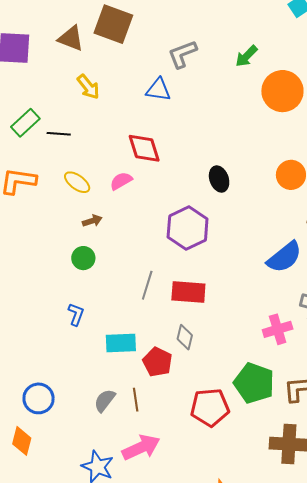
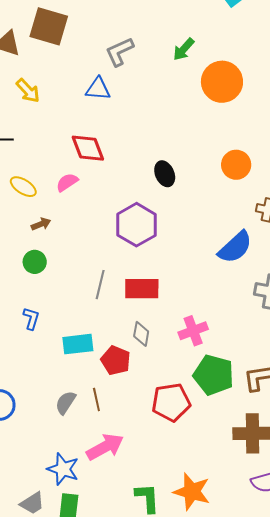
pink cross: (278, 329) -> (193, 331), moved

